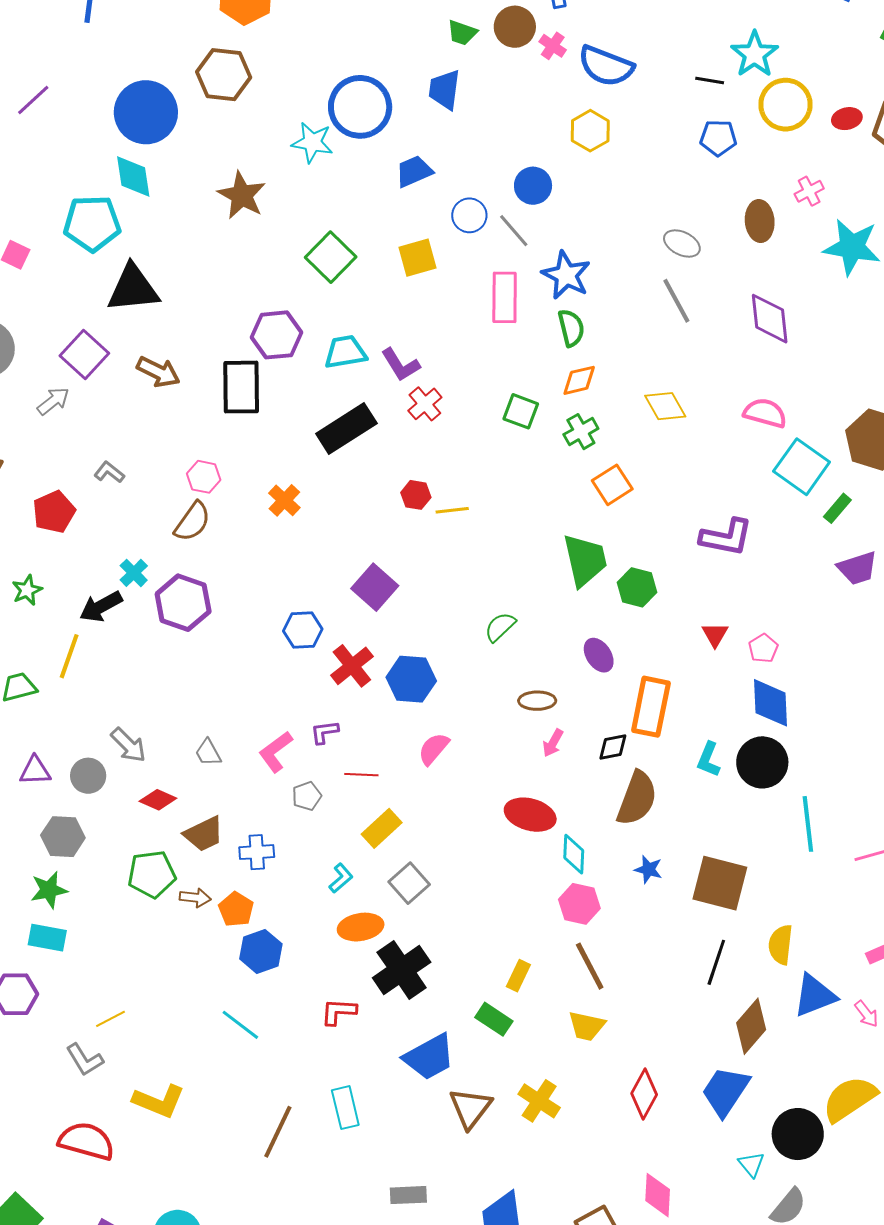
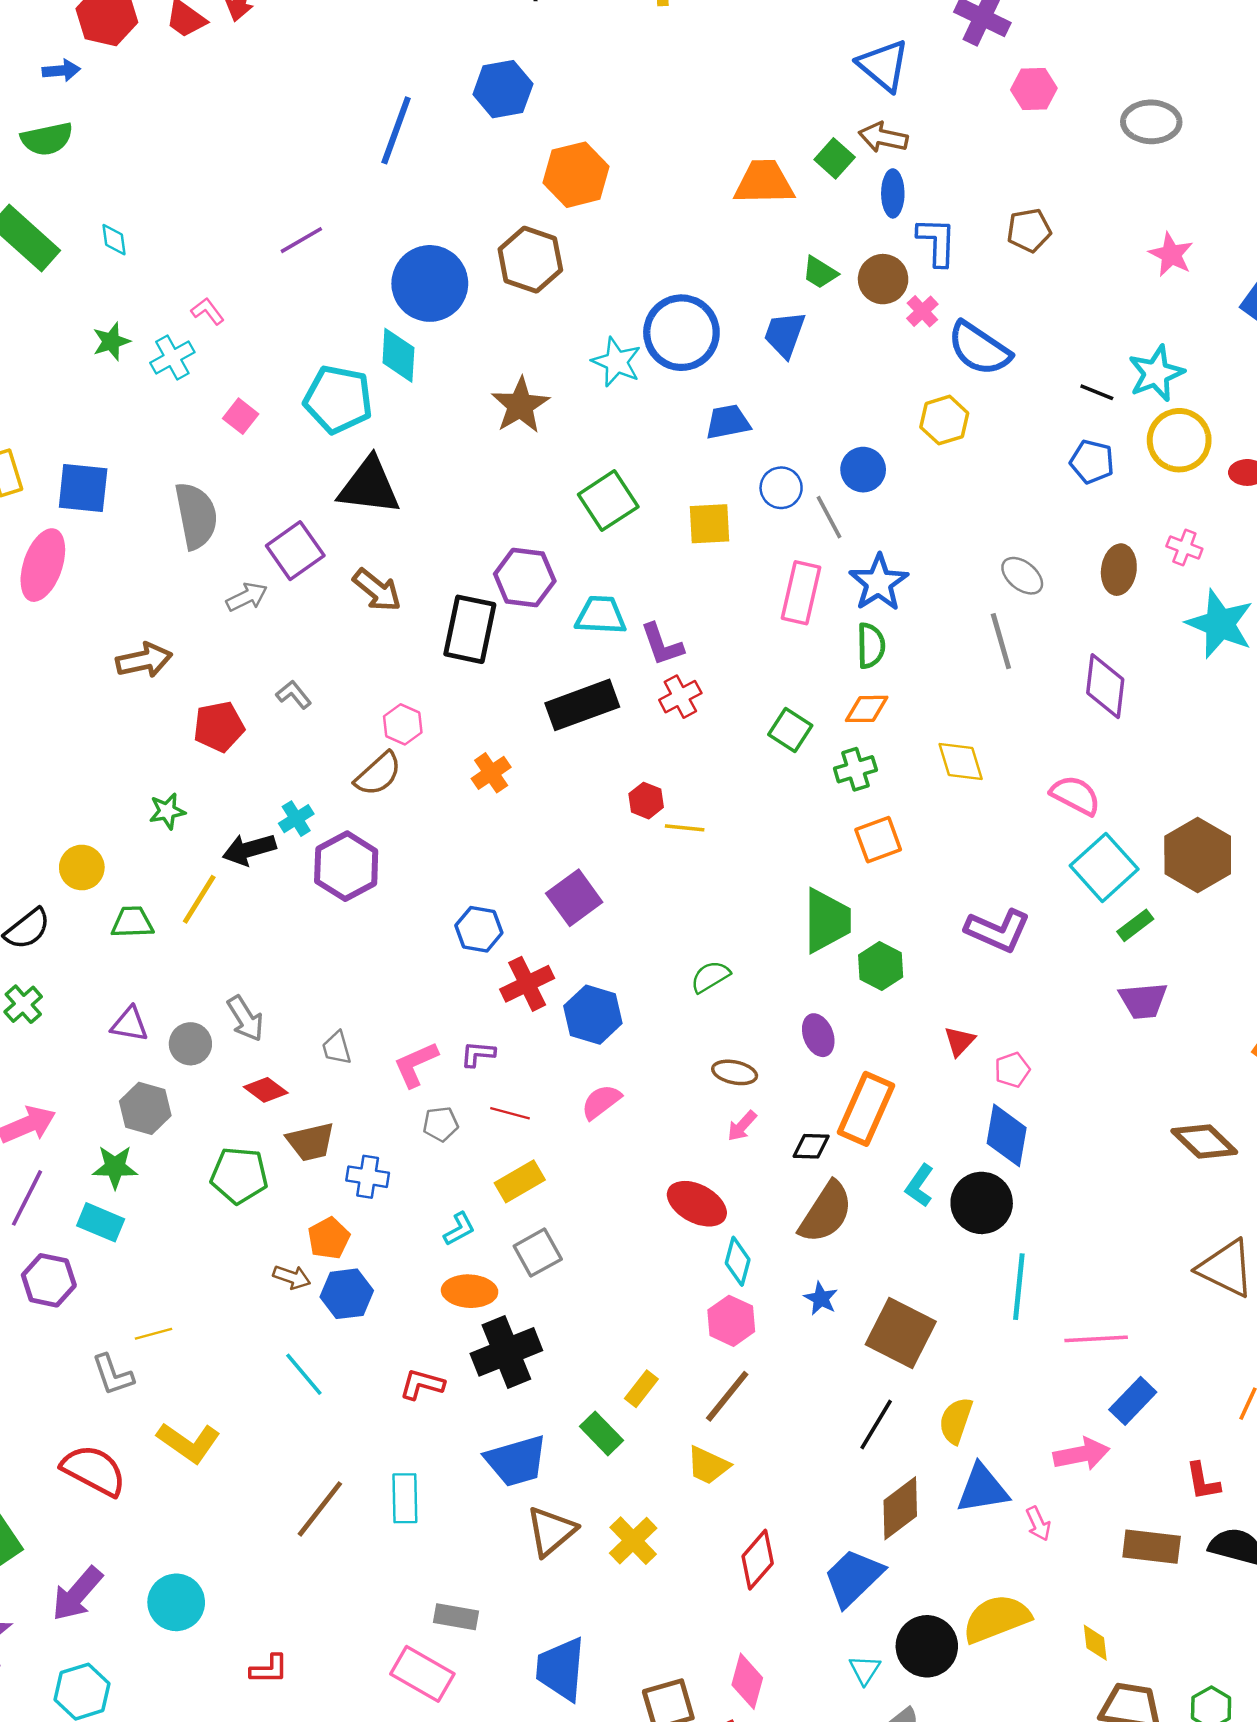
pink cross: (809, 191) -> (1184, 548), turned 36
brown arrow: (195, 898) -> (292, 1277), moved
brown line: (590, 966) -> (727, 1396), turned 54

